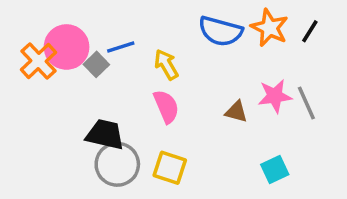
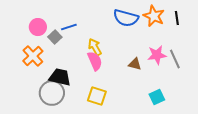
black line: (310, 31) -> (177, 18), turned -40
pink circle: (67, 47) -> (38, 27), size x0.7
orange cross: (39, 61) -> (33, 56), moved
yellow arrow: (166, 64) -> (95, 47), moved
gray circle: (117, 164) -> (52, 93), moved

